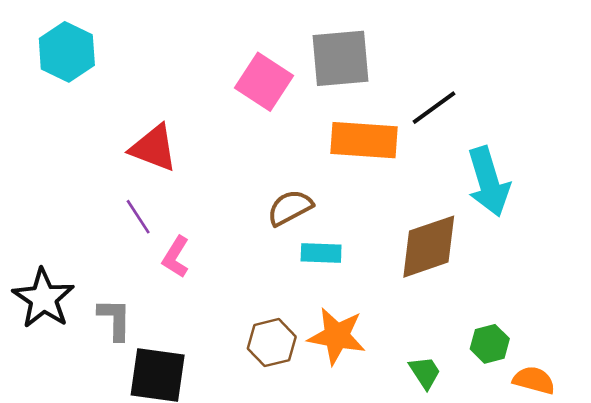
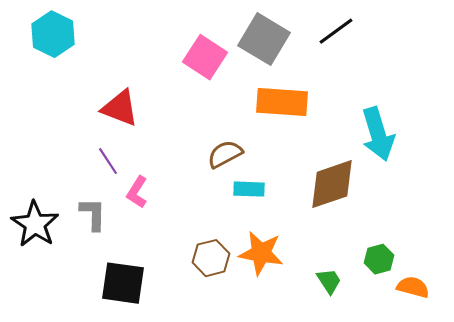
gray square: (341, 58) -> (264, 39), turned 36
black line: (434, 108) -> (336, 31), moved
gray L-shape: (115, 319) -> (93, 214), moved

